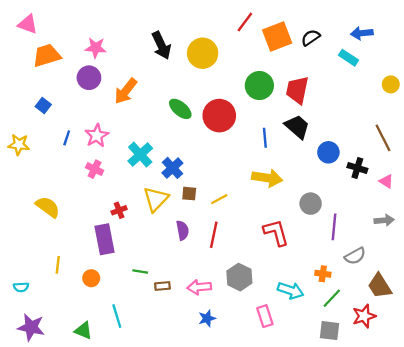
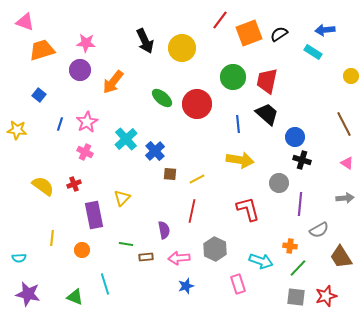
black cross: (357, 168) -> (302, 160), moved
yellow triangle: (156, 199) -> (122, 198), moved, size x0.7
red cross: (119, 210) -> (74, 184), moved
purple semicircle: (183, 230) -> (164, 230), moved
red star: (364, 316) -> (326, 296), moved

